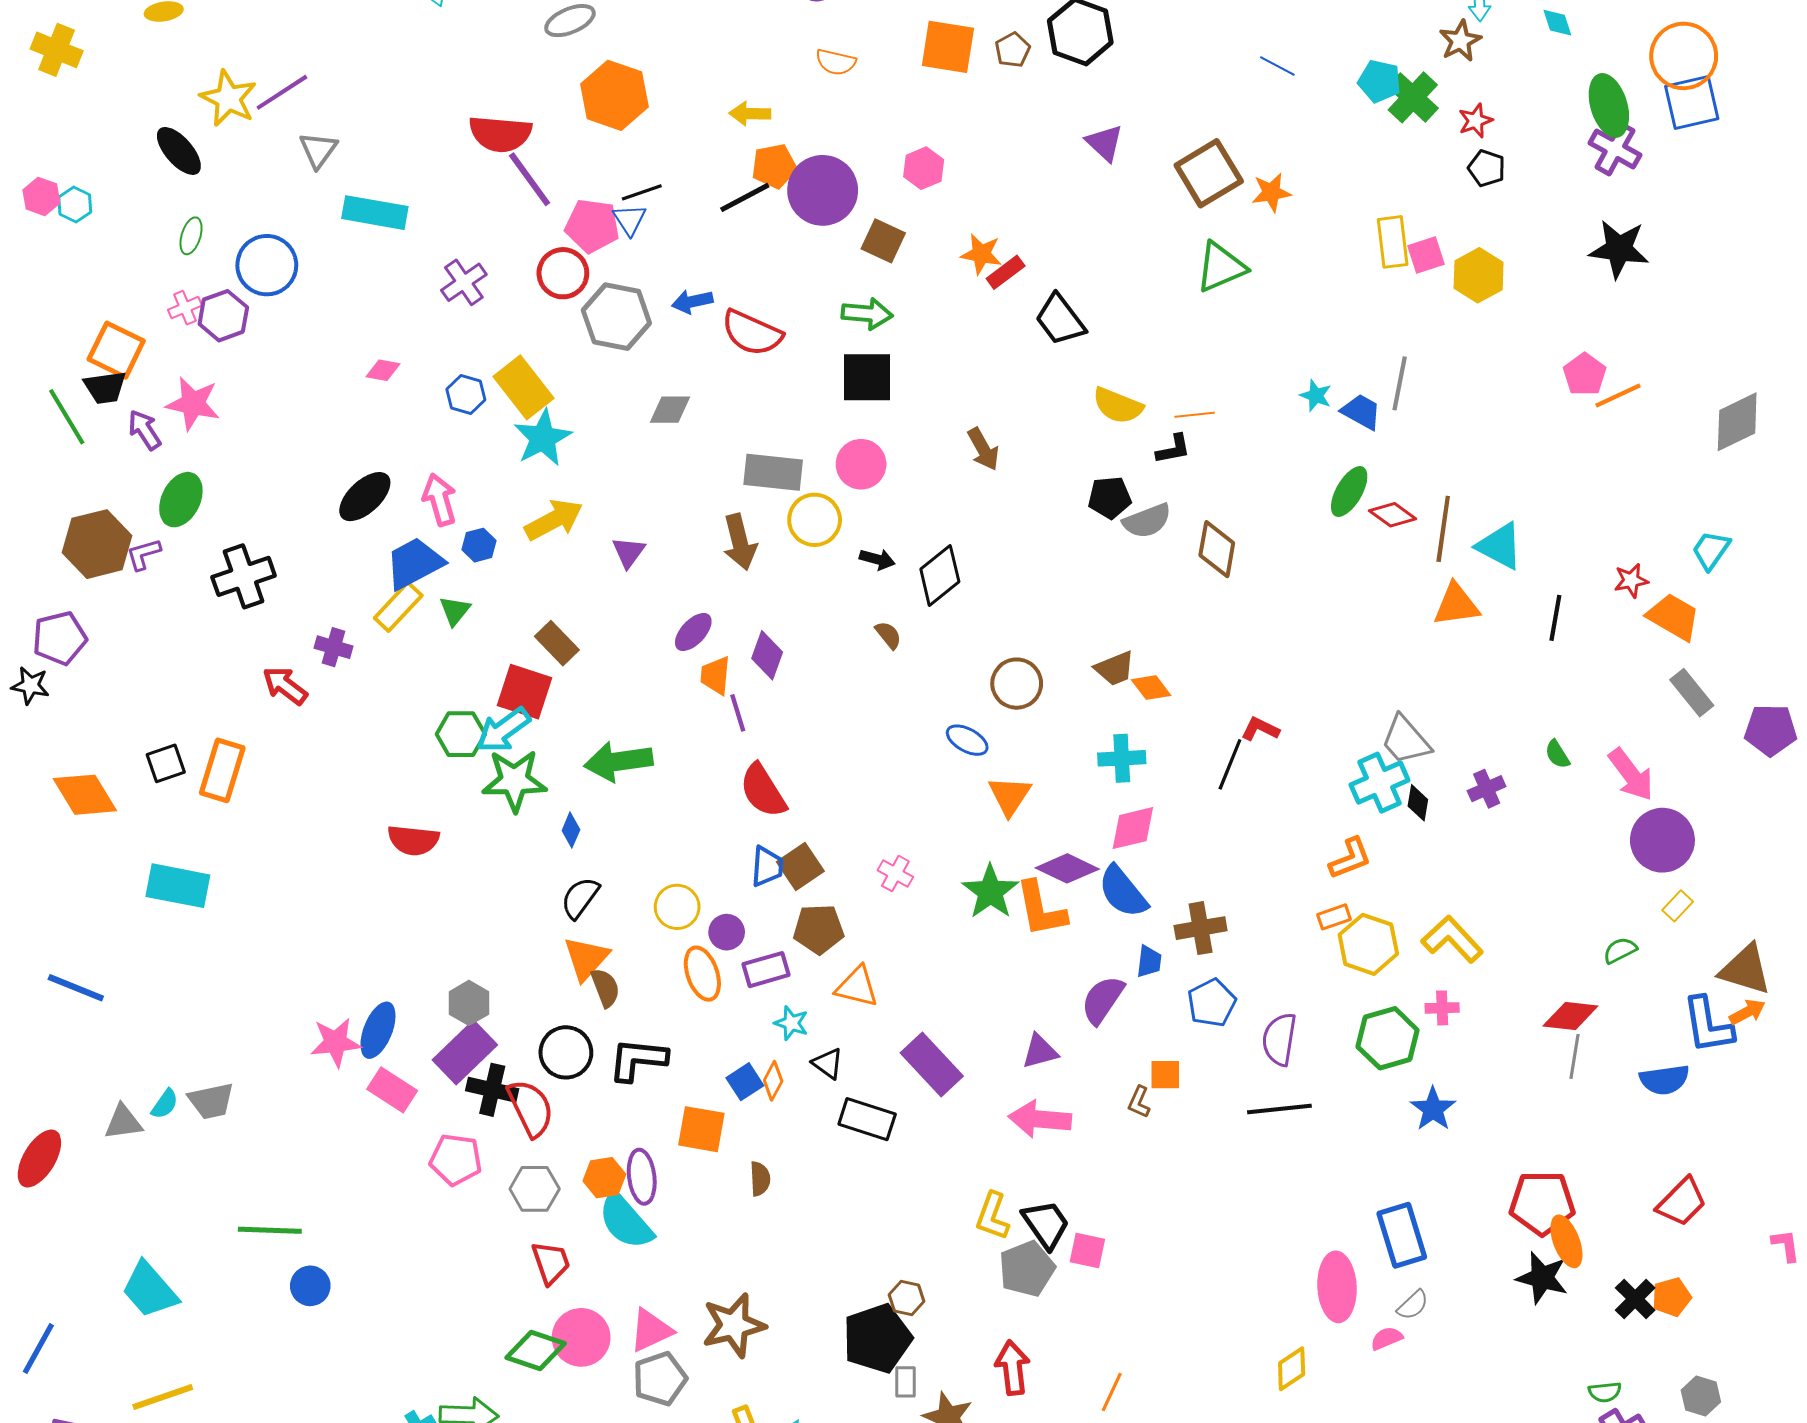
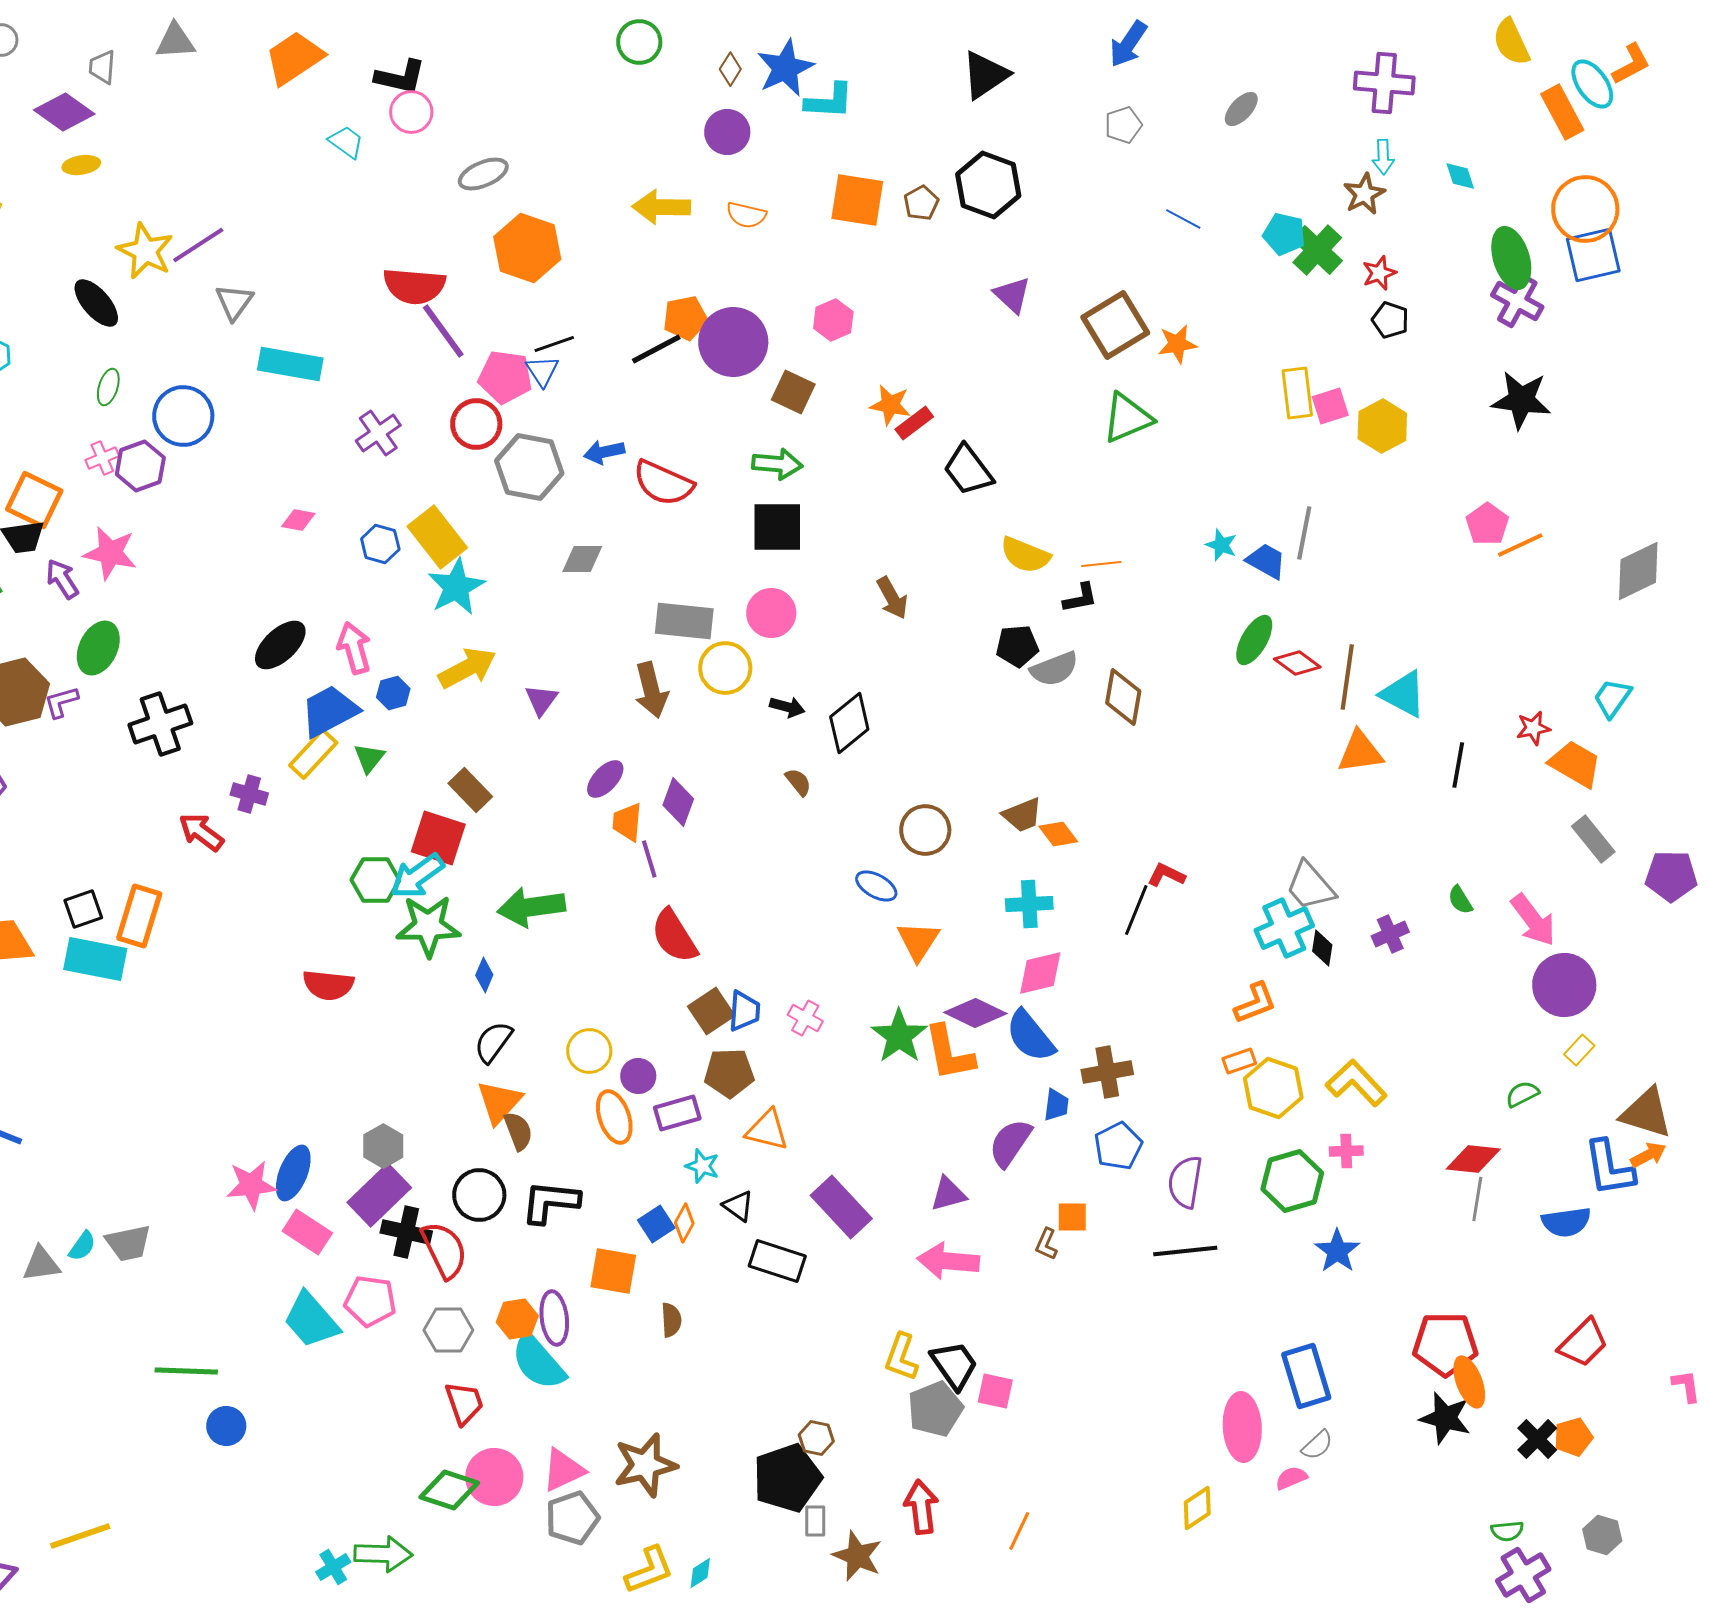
yellow arrow: (750, 114) -> (661, 207), moved, size x1.4
blue trapezoid: (767, 866) -> (744, 1011), moved
cyan rectangle: (178, 886) -> (95, 959), moved
cyan trapezoid: (150, 1290) -> (311, 1320), moved

